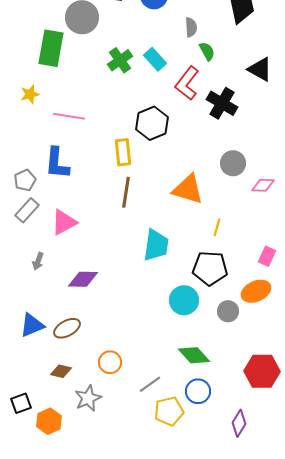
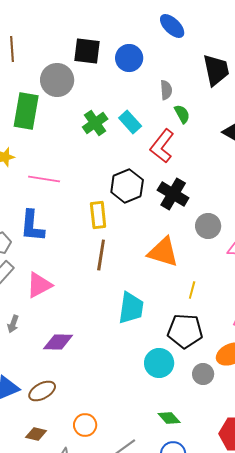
black cross: (222, 103) -> (173, 194), moved
green diamond: (194, 355) -> (169, 418), size x0.7

